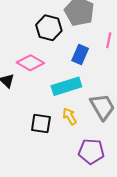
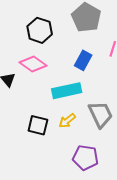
black hexagon: (49, 28) -> (40, 30), moved
yellow arrow: (70, 116) -> (67, 121), turned -102

